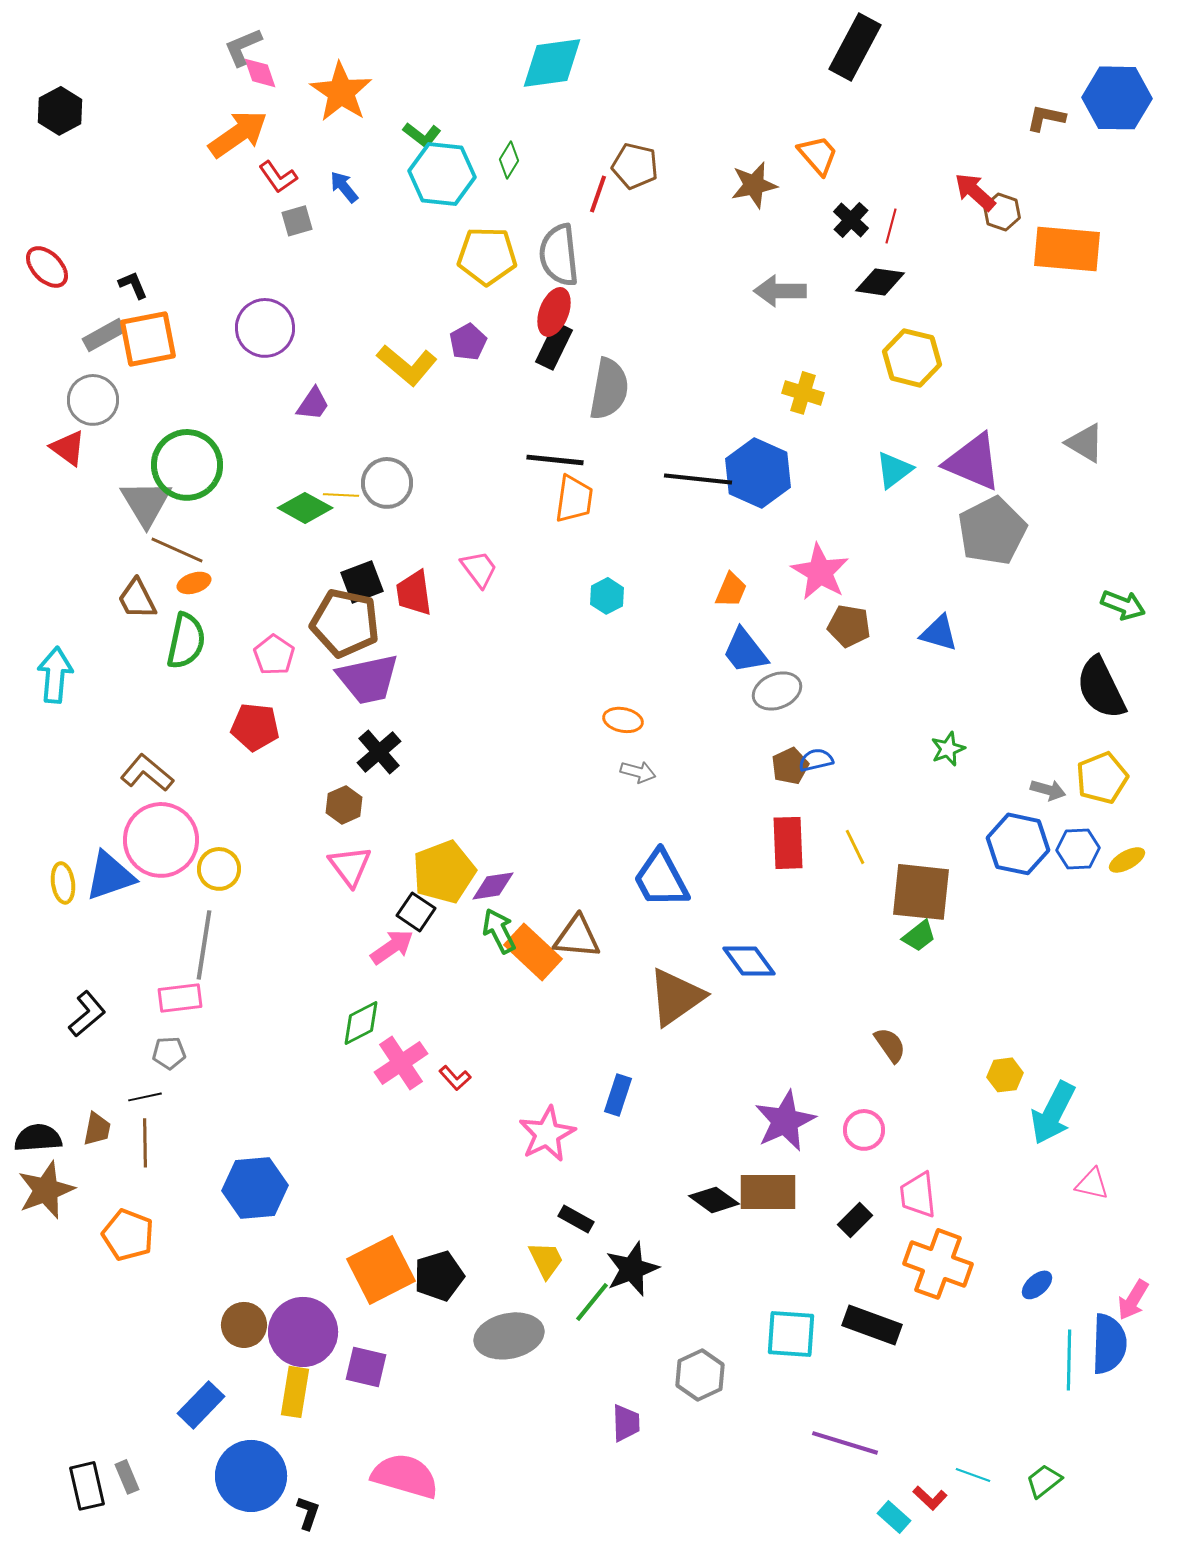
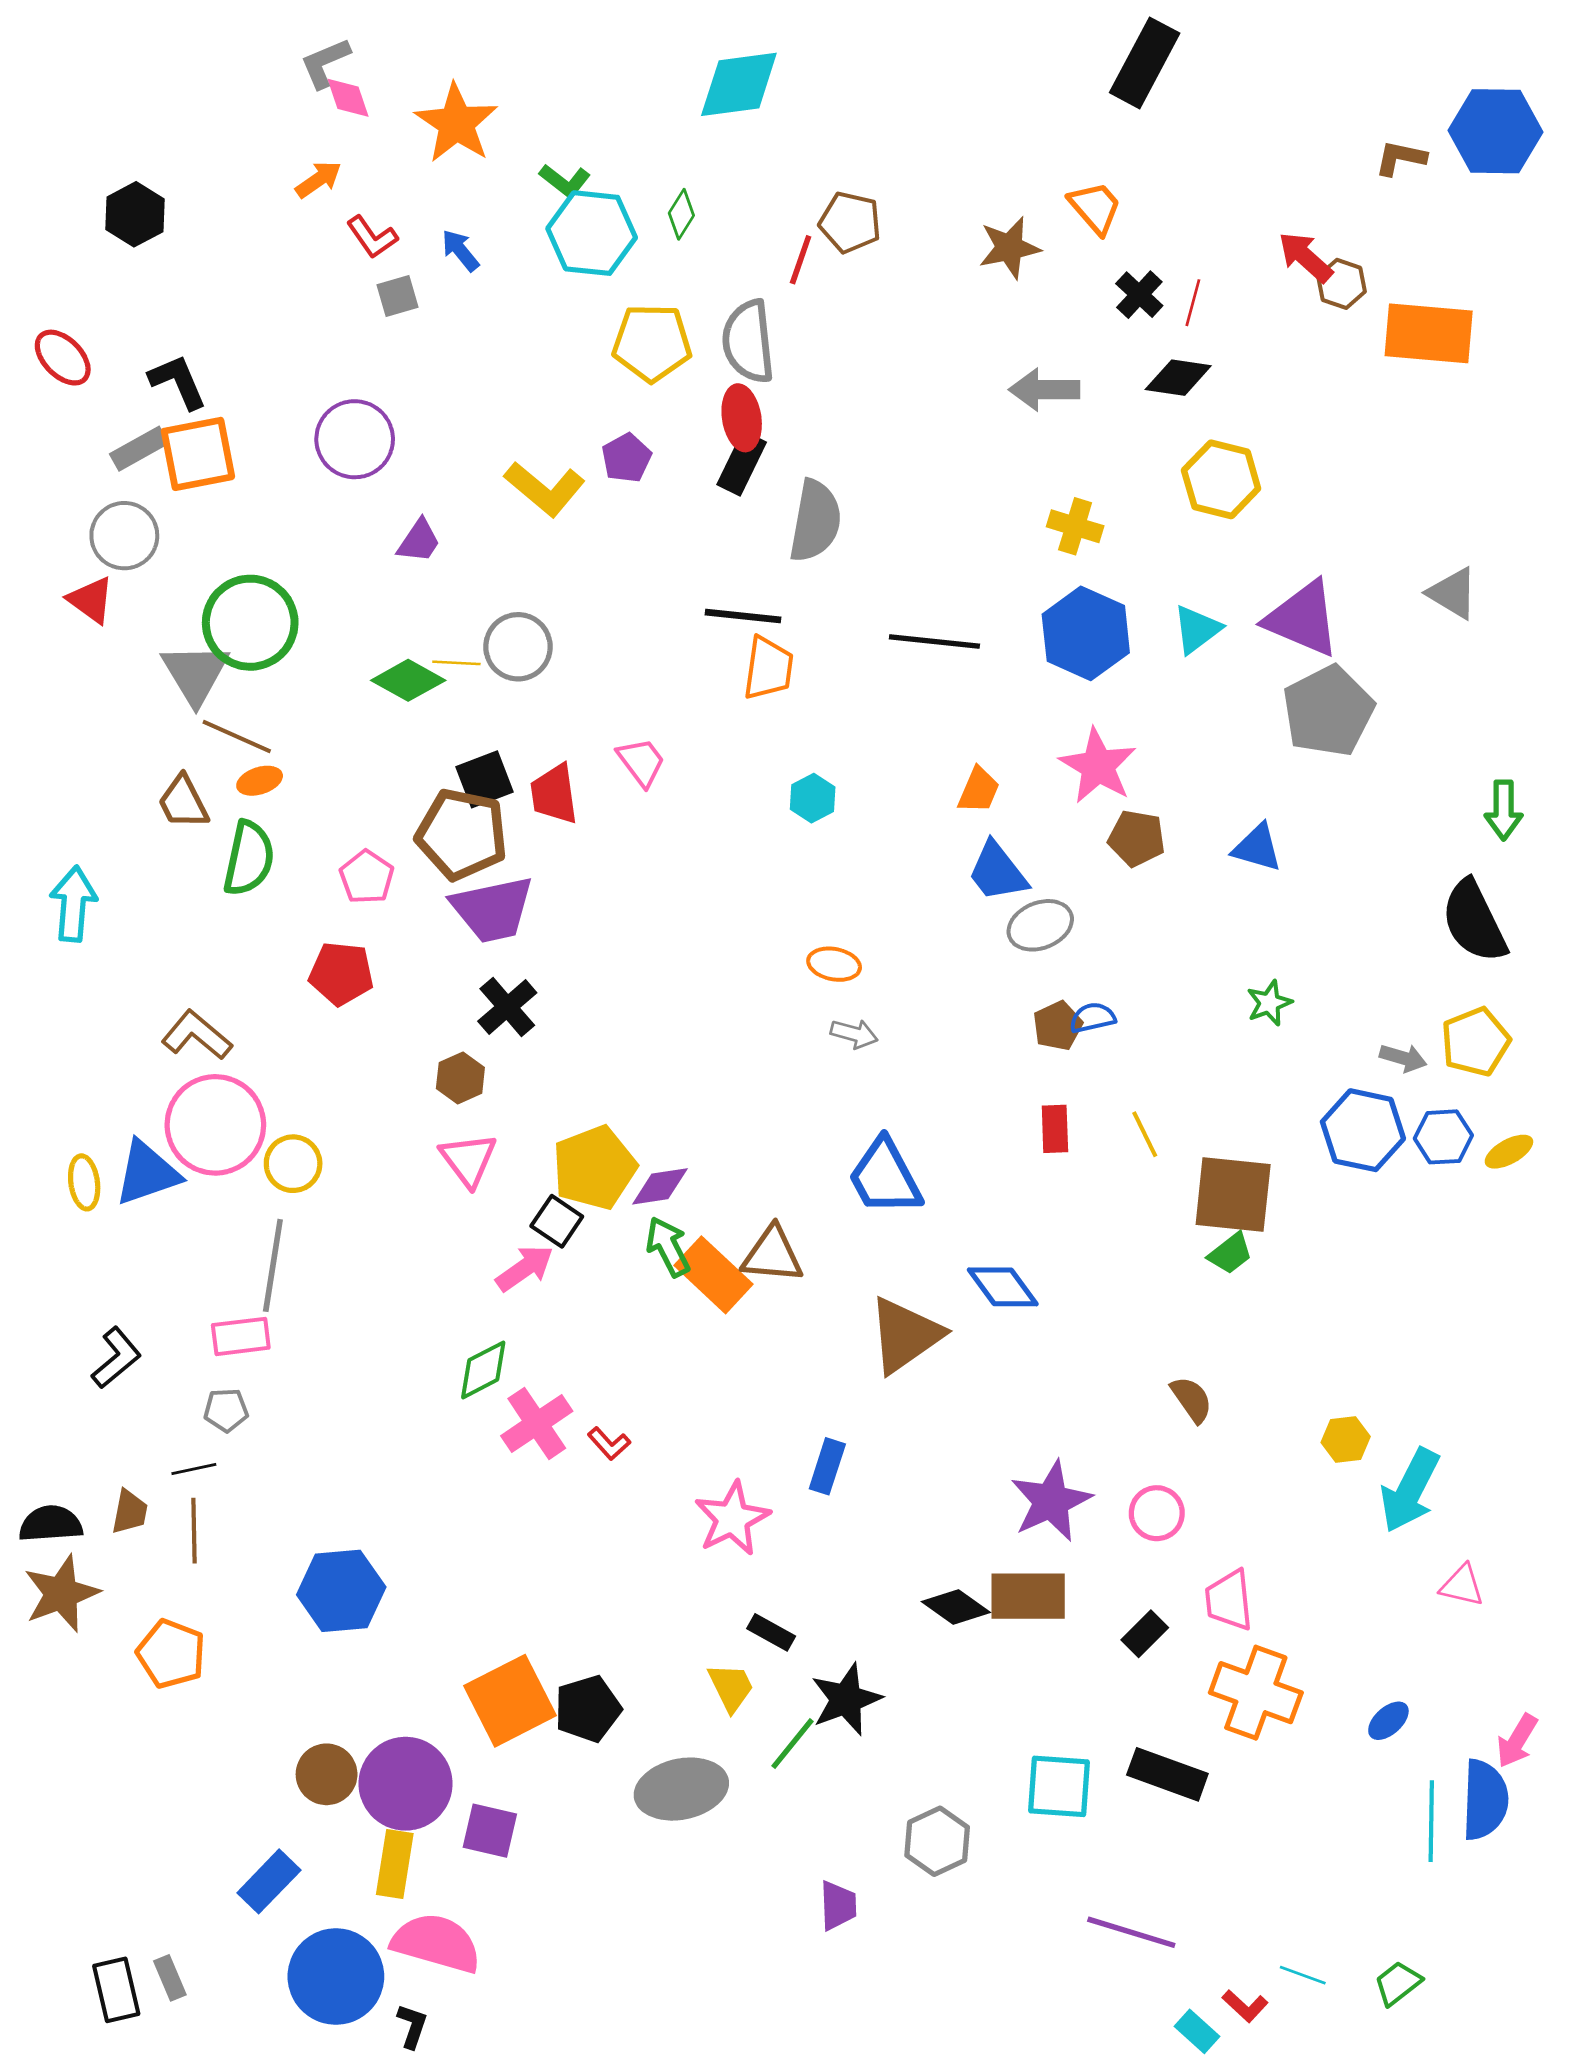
black hexagon: (60, 111) -> (135, 214), moved
orange arrow: (238, 134) -> (318, 179), size x0.6
black L-shape: (133, 285) -> (178, 382), size x1.5
red ellipse: (554, 312) -> (742, 418), turned -30
blue hexagon: (758, 473) -> (1086, 633), moved
green arrow: (1123, 605) -> (1504, 810), turned 69
red rectangle: (788, 843) -> (1055, 1129), size x0.7
pink semicircle: (405, 1476) -> (436, 1943), moved

